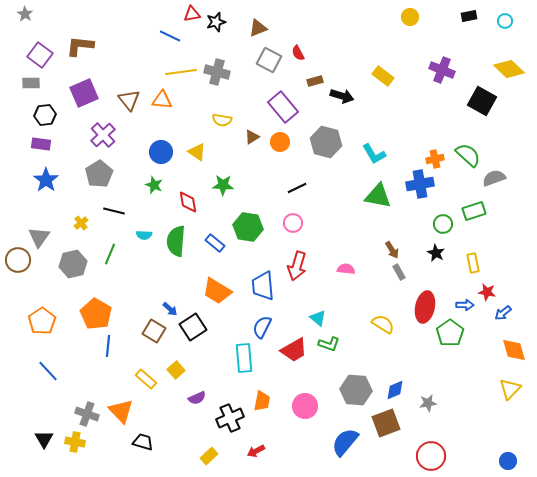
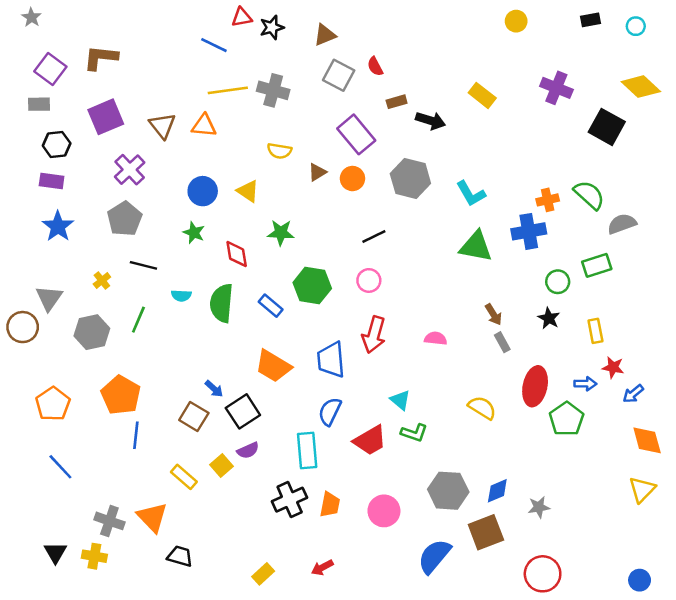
purple semicircle: (197, 398) -> (248, 450), moved
black cross: (230, 418) -> (290, 500), moved

